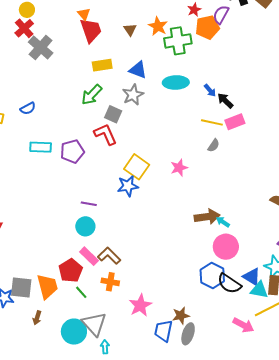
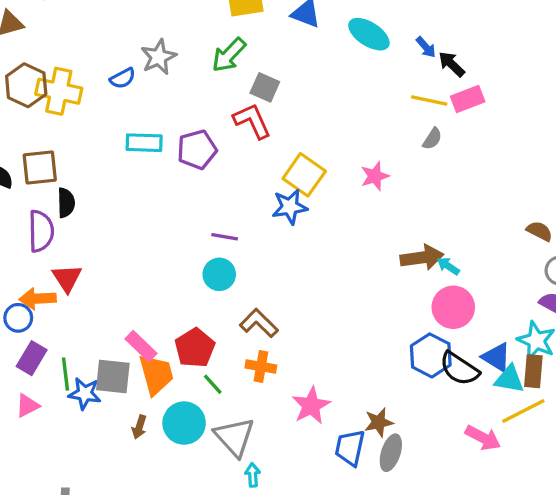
cyan ellipse: (176, 82) -> (369, 34), turned 35
gray star: (133, 95) -> (159, 57), moved
pink rectangle: (89, 256) -> (141, 346), moved
cyan circle: (74, 332) -> (184, 423), moved

